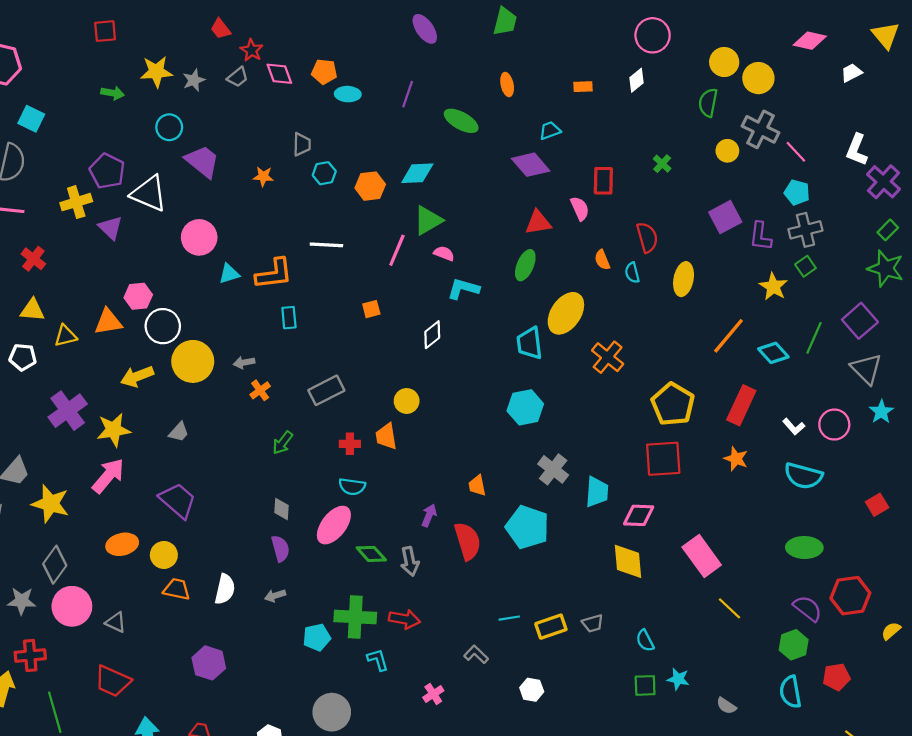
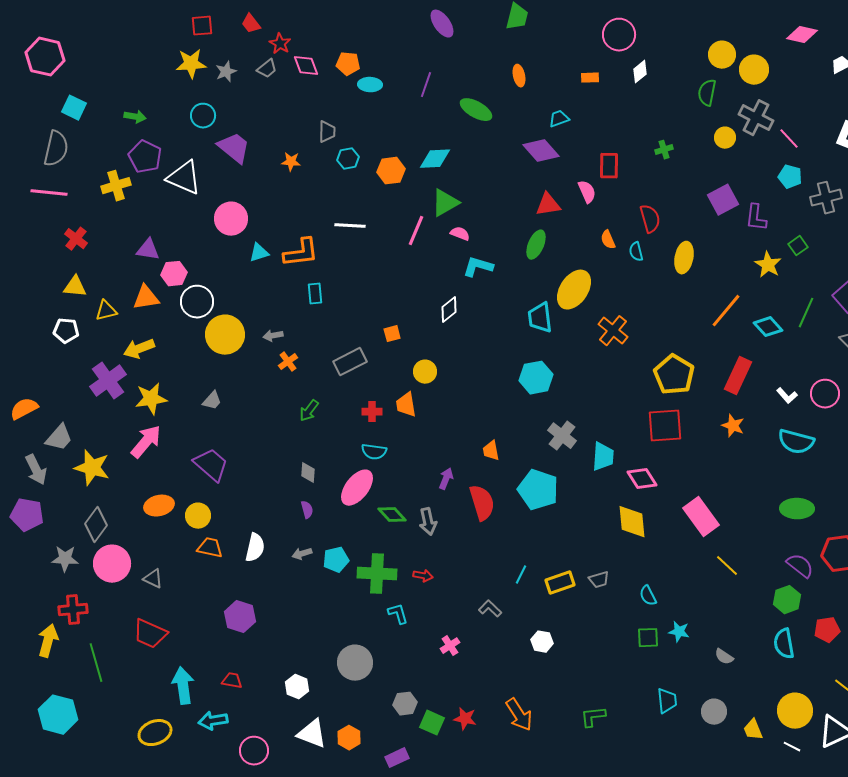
red square: (105, 31) -> (202, 26), moved
pink circle: (653, 35) -> (619, 35), moved
green arrow: (113, 93) -> (135, 117), moved
green cross: (662, 164) -> (664, 150), turned 30
purple triangle: (110, 228) -> (148, 250), moved, turned -35
gray cross: (805, 230) -> (826, 198), moved
orange square: (371, 309) -> (392, 334), moved
yellow arrow: (137, 376) -> (139, 349), moved
pink diamond: (639, 515) -> (642, 479), turned 56
purple semicircle: (280, 549) -> (307, 510), size x0.7
cyan line: (509, 618) -> (521, 575), turned -54
red arrow: (404, 619) -> (423, 576), size x0.7
cyan pentagon: (317, 637) -> (336, 560), moved

